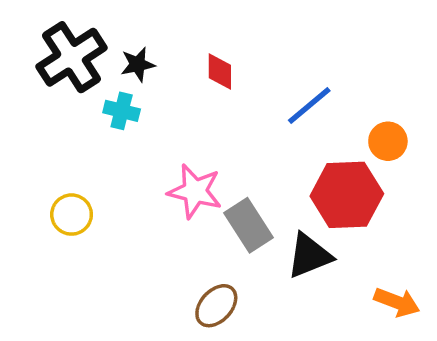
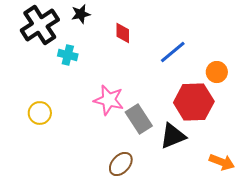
black star: (138, 64) -> (81, 14), moved

